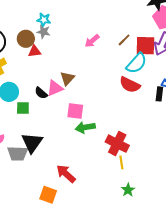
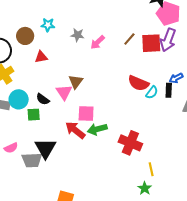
gray star: (43, 32) -> (77, 35), moved
brown circle: (26, 39) -> (25, 36), moved
cyan semicircle: (136, 63) -> (152, 92), moved, size x0.6
pink triangle: (55, 88) -> (64, 92), turned -36
black semicircle: (41, 93) -> (43, 99), moved
yellow line: (121, 162) -> (151, 169), moved
red arrow: (66, 174) -> (75, 130), moved

